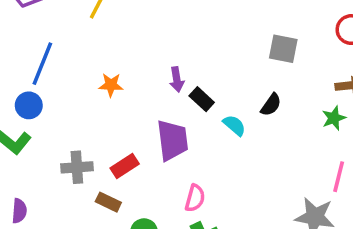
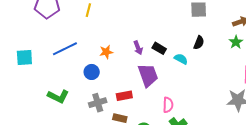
blue line: (42, 64) -> (65, 49), turned 55
purple arrow: (177, 79) -> (138, 48), moved
blue circle: (29, 105) -> (92, 72), moved
red rectangle: (125, 166) -> (124, 96), turned 35

